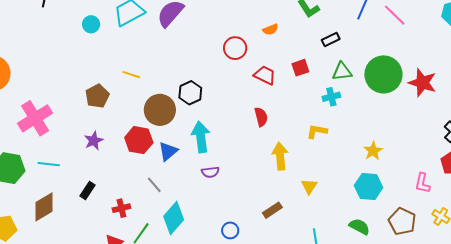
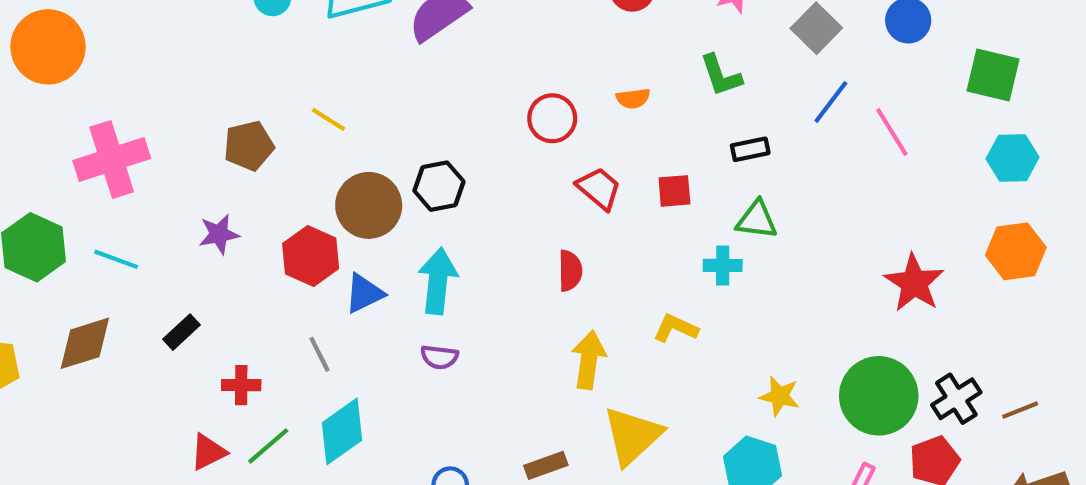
green circle: (383, 74) -> (879, 396), moved
yellow star: (373, 151) -> (780, 396), turned 30
yellow triangle: (309, 186) -> (632, 436), size x1.8

